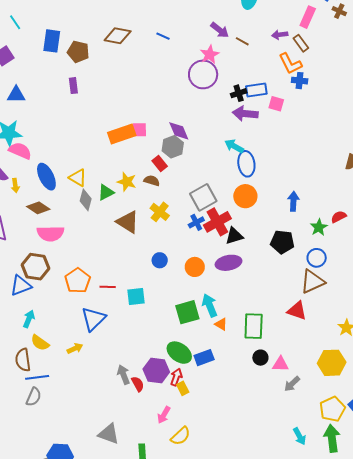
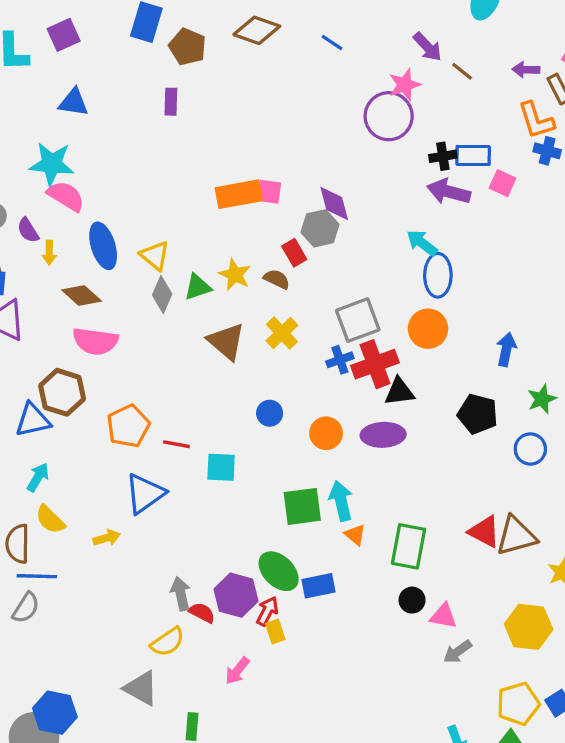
brown triangle: (312, 282) -> (516, 536), moved
red semicircle: (138, 384) -> (202, 613), turned -42
yellow semicircle: (181, 436) -> (168, 642), moved

